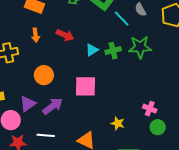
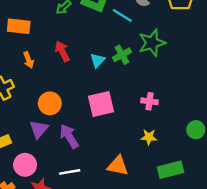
red arrow: (65, 35) -> (62, 51), turned -126
purple triangle: (28, 104) -> (39, 129), moved
purple arrow: (53, 106) -> (69, 136), turned -70
pink cross: (150, 109) -> (150, 101), moved

